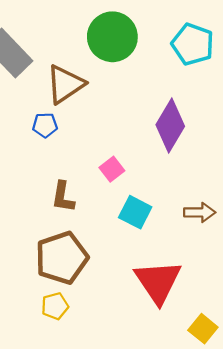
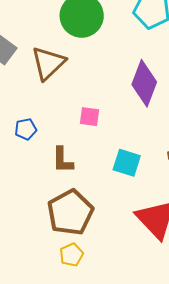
blue pentagon: (45, 125) -> (26, 129), moved
pink square: (112, 169) -> (90, 117), moved, turned -35

